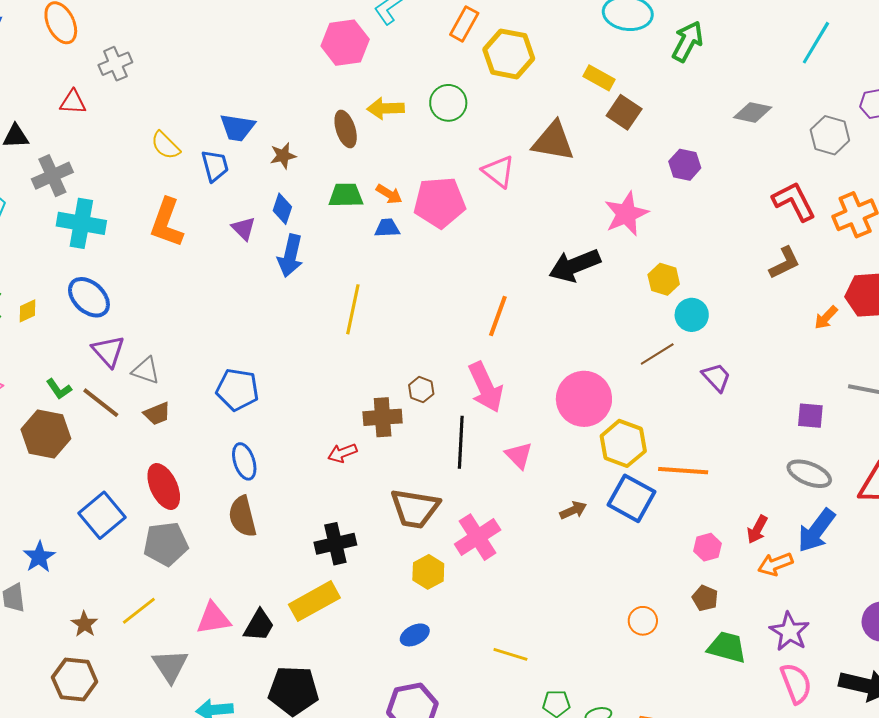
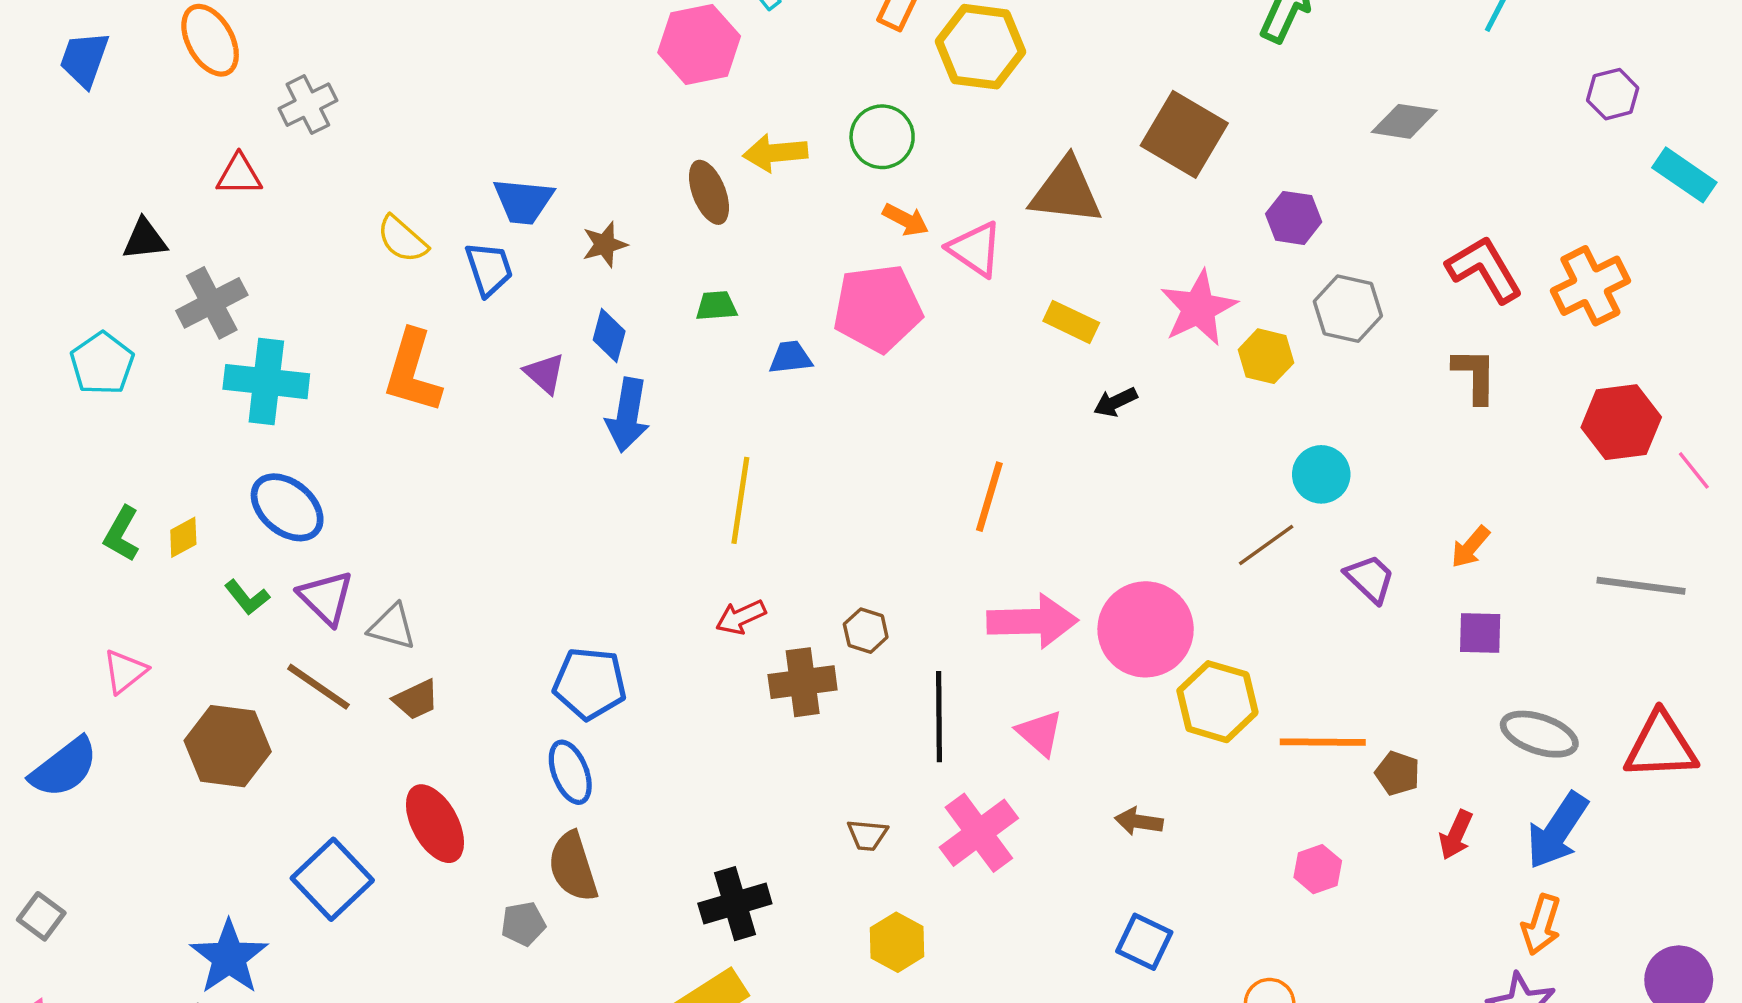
yellow rectangle: (599, 78) -> (1071, 322), moved
brown square: (624, 112) -> (1184, 134), size x1.4
gray hexagon: (830, 135) -> (1348, 309), moved
orange arrow: (389, 194) -> (906, 220), moved
green trapezoid: (346, 195) -> (716, 306), size x0.7
brown L-shape: (785, 263) -> (1475, 375), turned -60
black arrow: (575, 265) -> (1115, 402), size x0.5
yellow hexagon: (664, 279) -> (1266, 356), moved
orange arrow: (826, 318) -> (1470, 547), moved
pink arrow: (486, 387) -> (1032, 621), moved, turned -63
green L-shape: (59, 389) -> (247, 597), moved
blue pentagon: (237, 390) -> (590, 684), moved
purple square: (810, 416) -> (1480, 633), moved
red arrow: (342, 453) -> (741, 617), moved
blue square: (631, 498) -> (1144, 942), moved, size x0.7
brown trapezoid: (415, 508) -> (867, 835), size x0.5
brown arrow: (573, 510) -> (1139, 821), turned -144
pink cross: (478, 537) -> (979, 833), moved
gray pentagon: (166, 544) -> (523, 924), moved, size x0.6
pink hexagon: (708, 547) -> (1318, 869), moved
blue star: (39, 557) -> (229, 957), size x1.4
orange arrow: (775, 564) -> (1541, 925), moved, turned -48
brown pentagon: (705, 598) -> (1397, 773), moved

